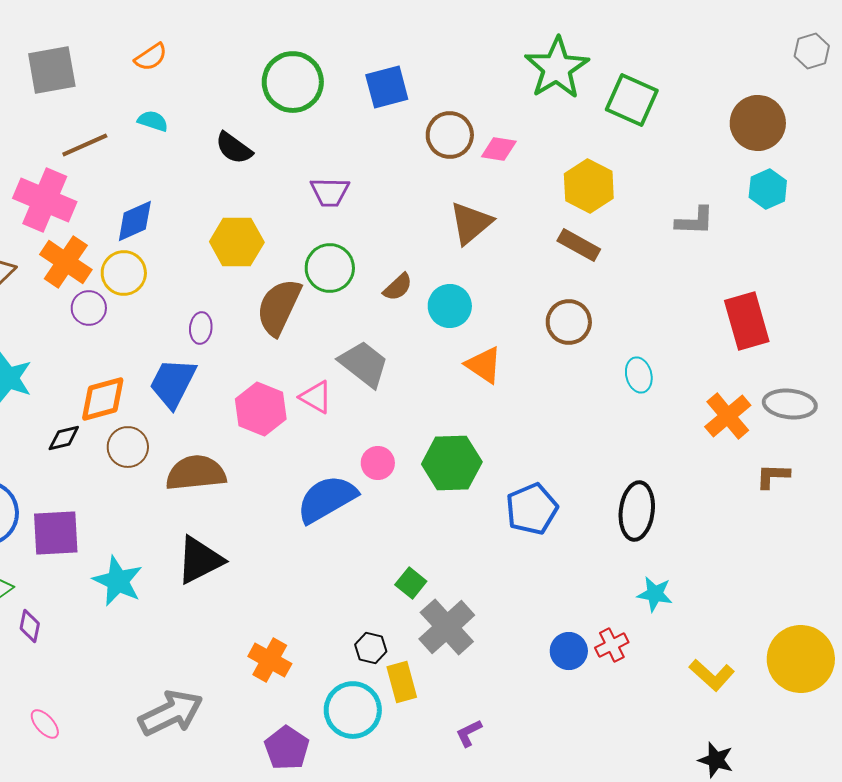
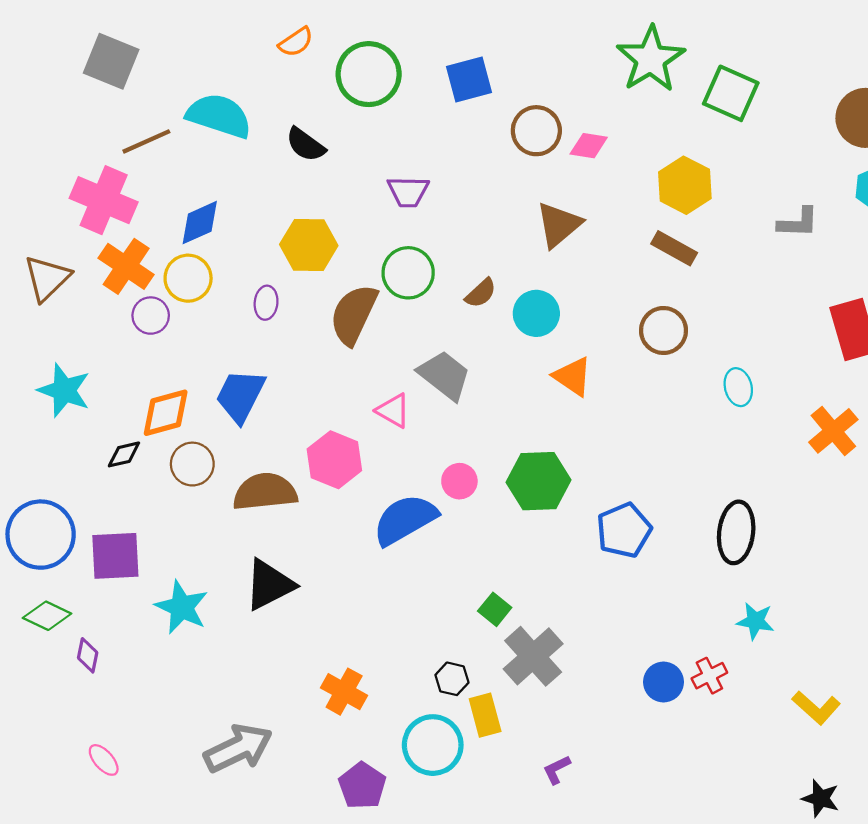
orange semicircle: (151, 57) -> (296, 42), moved
gray square: (52, 70) -> (111, 61), turned 32
cyan semicircle: (153, 121) -> (219, 116), size x2.0
purple ellipse: (201, 328) -> (266, 303), moved
pink hexagon: (261, 409) -> (334, 460), moved

